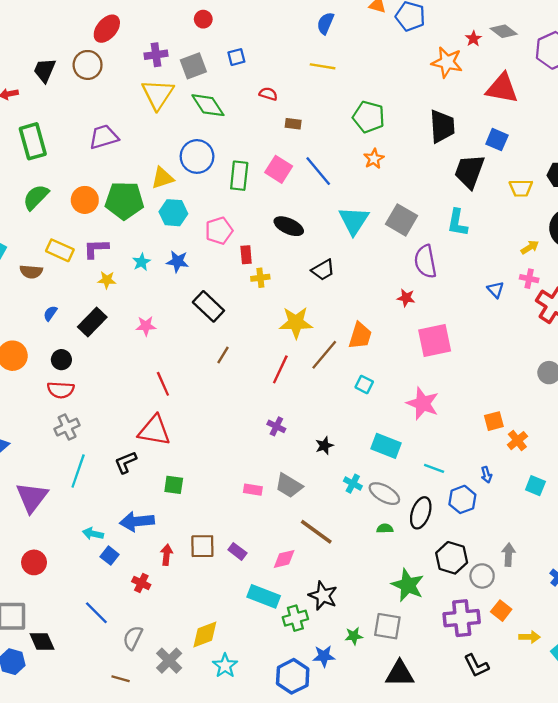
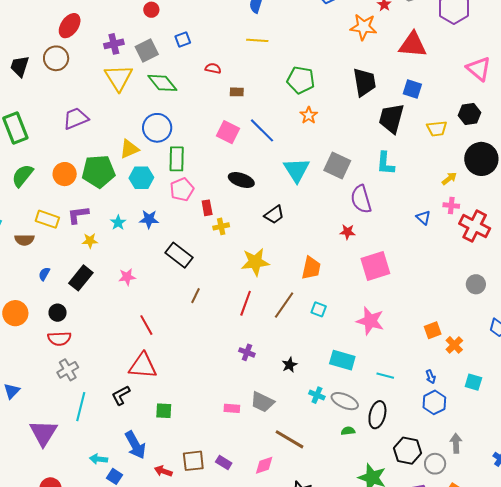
green rectangle: (239, 176) -> (177, 159), moved
brown line: (324, 355) -> (284, 305), moved
blue hexagon: (462, 499) -> (434, 402), moved
blue arrow: (137, 521) -> (135, 445), turned -108
red arrow: (167, 555) -> (163, 471), turned -72

